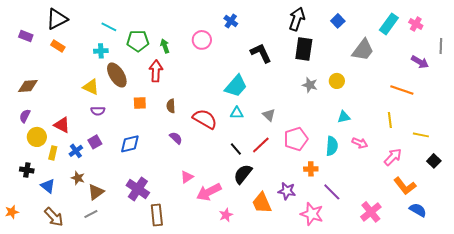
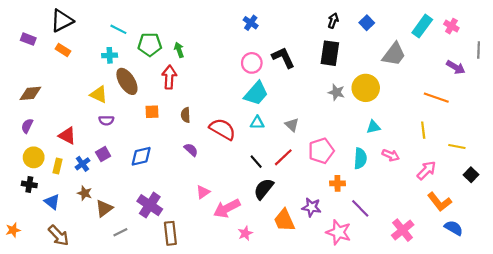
black arrow: (297, 19) -> (333, 21), moved, size x0.6
pink circle: (202, 40) -> (252, 63), moved
yellow circle: (337, 81) -> (366, 88), size x1.6
yellow circle: (37, 137) -> (34, 157), moved
gray line: (91, 214) -> (120, 232), moved

